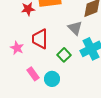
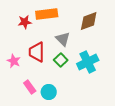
gray triangle: (75, 28) -> (63, 39), moved
green square: (64, 55) -> (61, 60), moved

